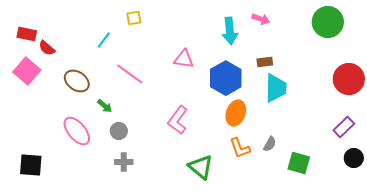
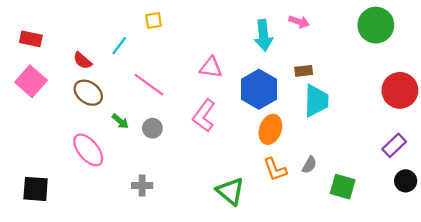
red semicircle: (47, 48) -> (83, 61), moved
pink L-shape: (178, 120) -> (204, 116), moved
gray circle: (119, 131) -> (152, 128), moved

